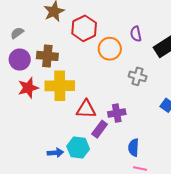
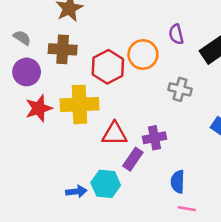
red hexagon: (84, 28) -> (108, 67), moved
gray semicircle: (17, 33) -> (22, 38), turned 72
brown cross: (47, 56) -> (63, 49), moved

